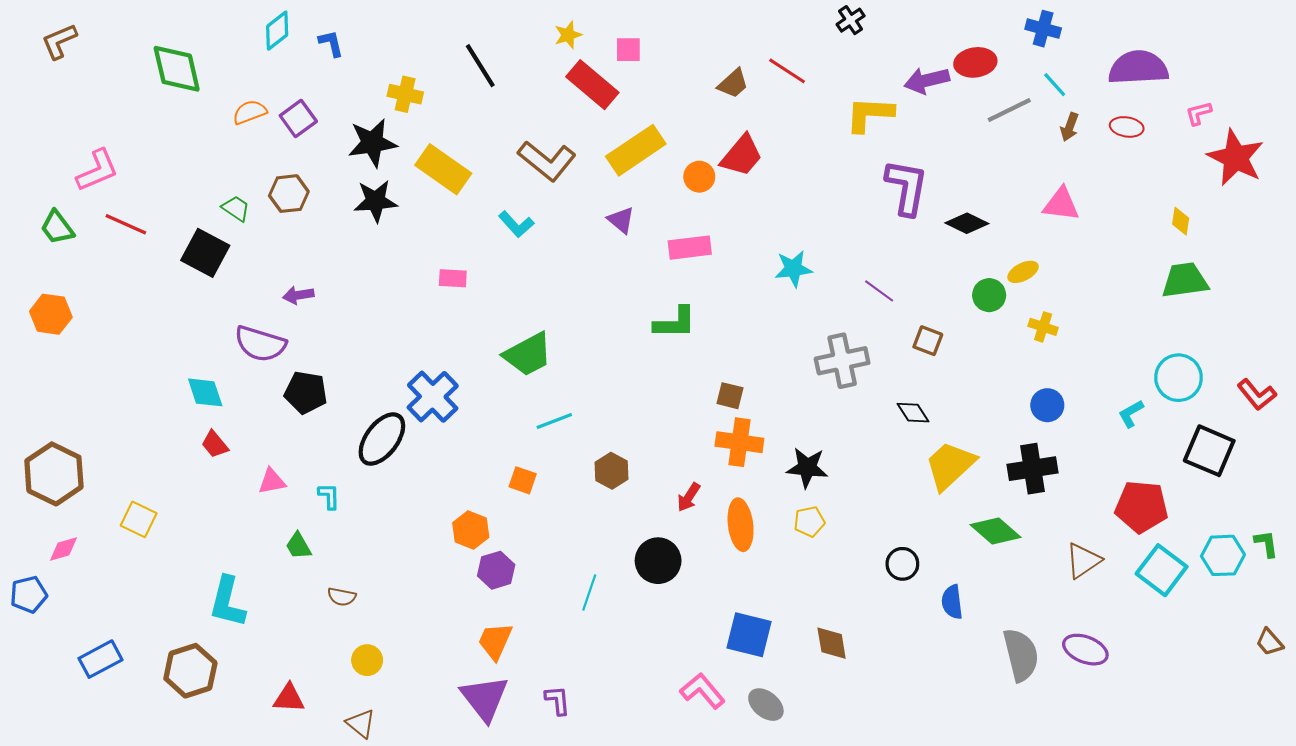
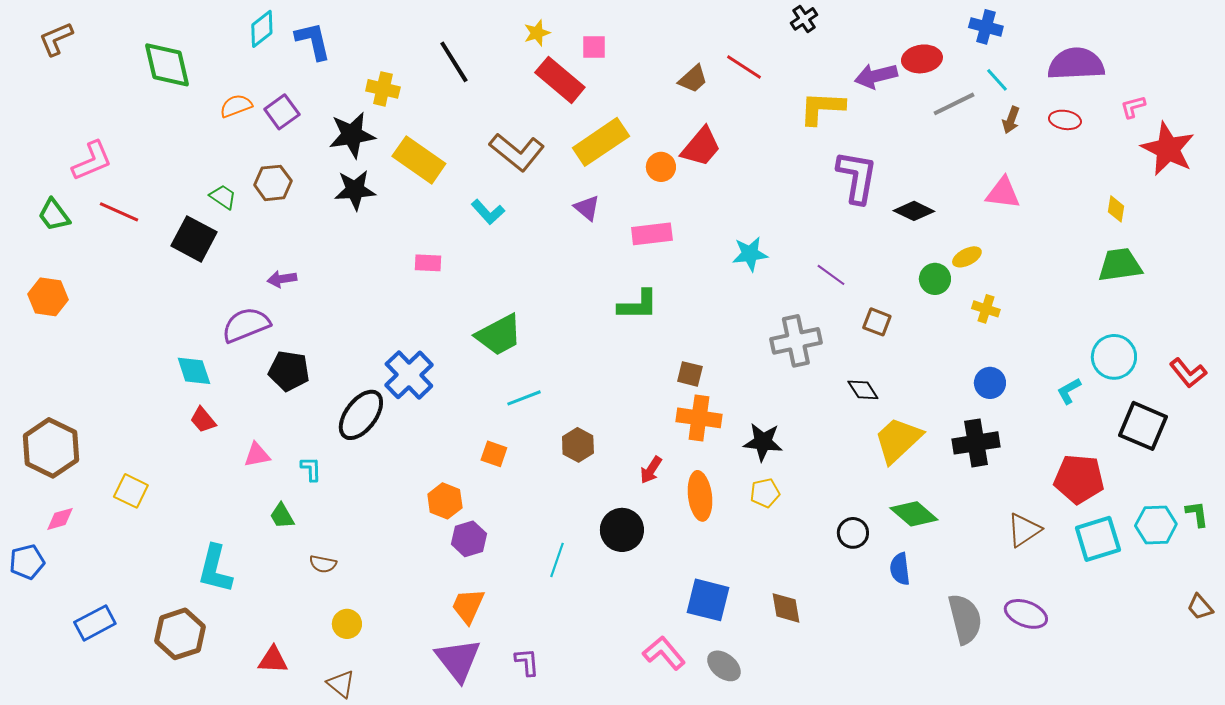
blue L-shape: (331, 43) -> (313, 41), size x1.5
purple semicircle: (260, 344) -> (246, 325), turned 141
green diamond: (995, 531) -> (914, 514), moved
cyan square: (1162, 570) -> (1098, 539), turned 36

